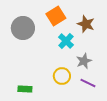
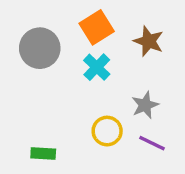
cyan cross: (66, 41) -> (97, 67), moved

